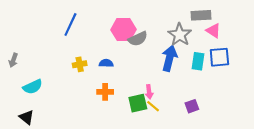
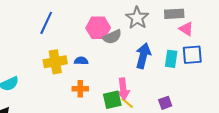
gray star: (180, 35) -> (137, 18), moved
yellow cross: (80, 64) -> (55, 62), size x1.6
pink arrow: (149, 92) -> (123, 89), size x1.5

